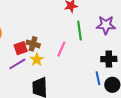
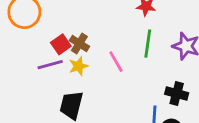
red square: (21, 48) -> (61, 44), turned -32
pink line: (61, 49) -> (116, 62), turned -70

